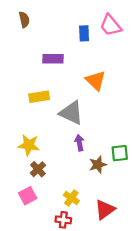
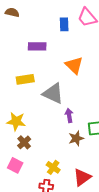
brown semicircle: (24, 20) -> (12, 12), turned -64
purple arrow: (79, 143) -> (69, 115), moved
pink square: (28, 196) -> (15, 165), turned -35

